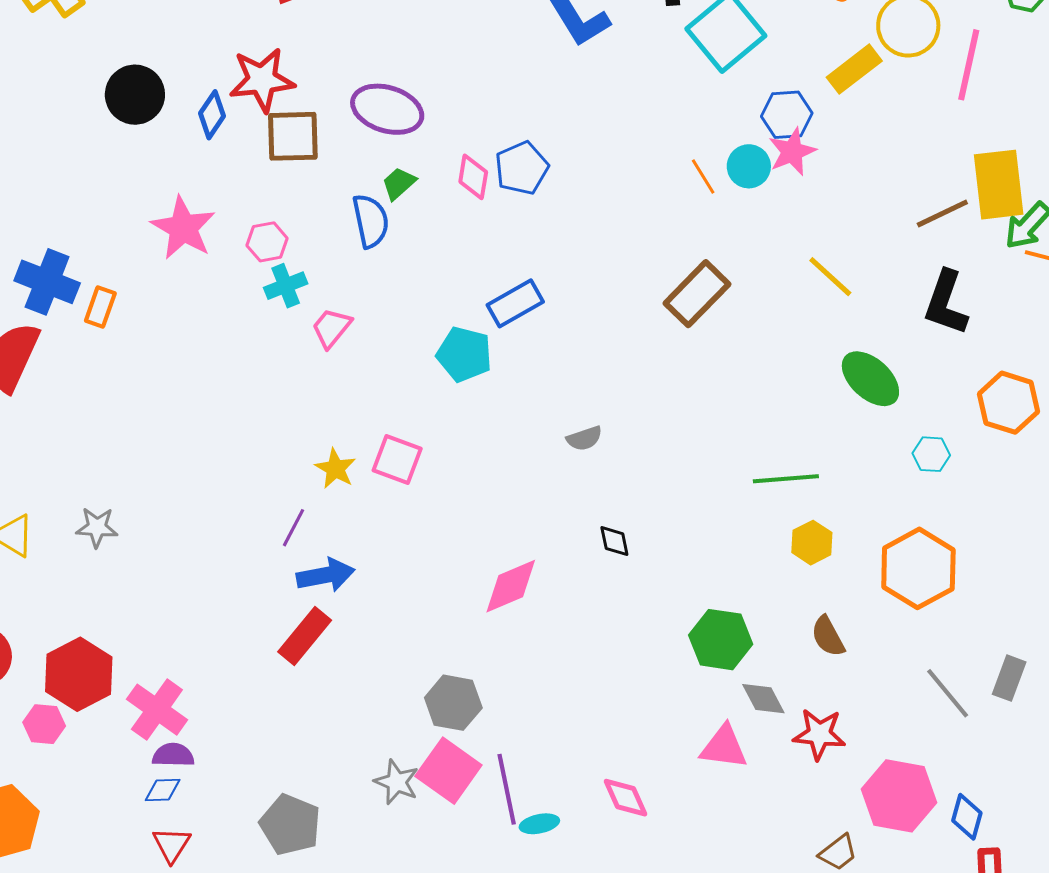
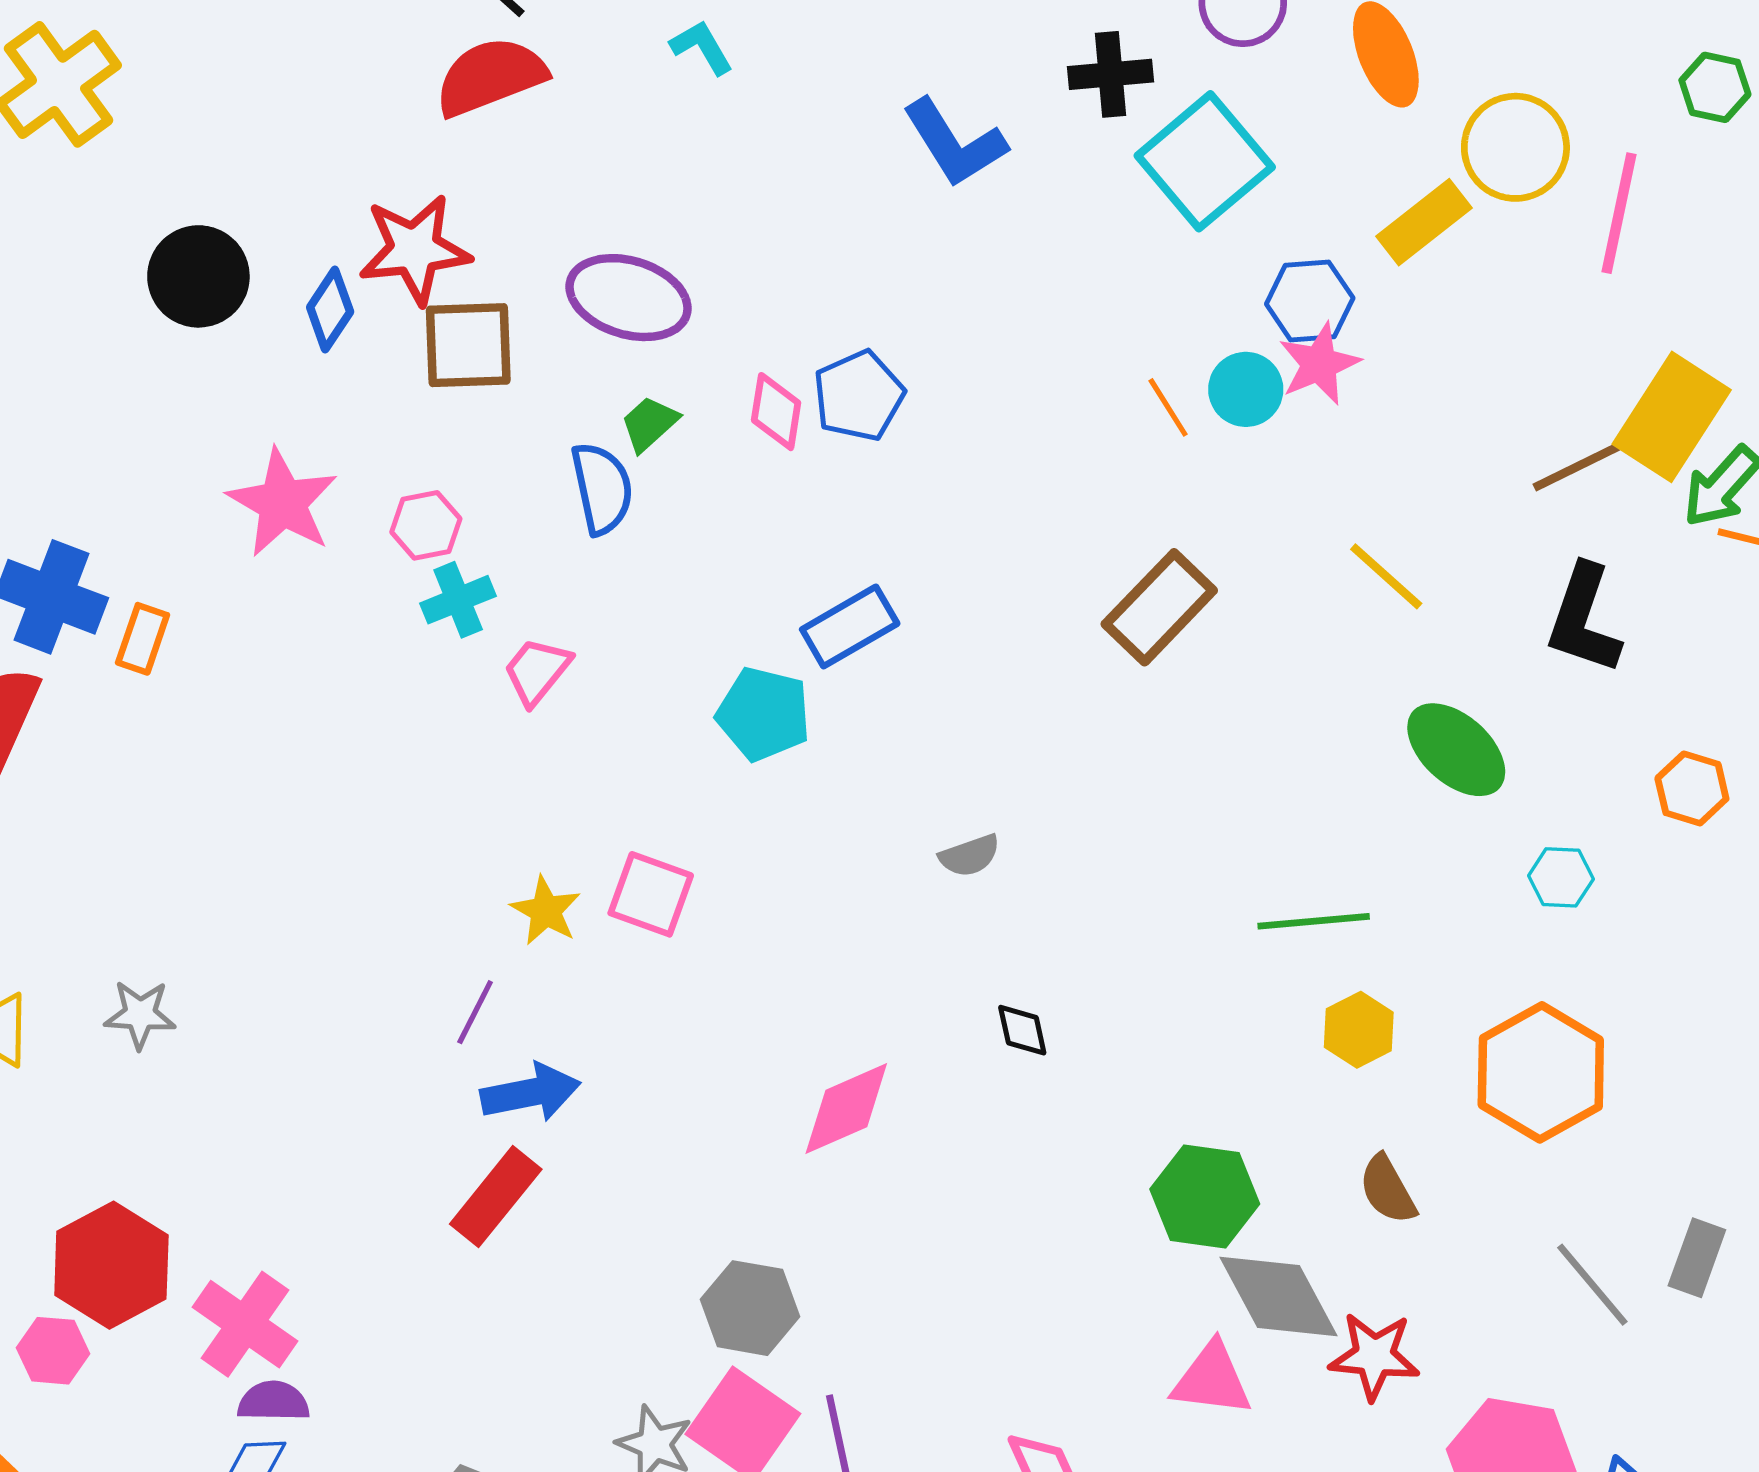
yellow rectangle: (999, 185) -> (1672, 417), turned 40
orange hexagon: (1009, 403) -> (1692, 788), size x0.7
gray diamond: (763, 699) -> (1278, 1296), size x1.6

